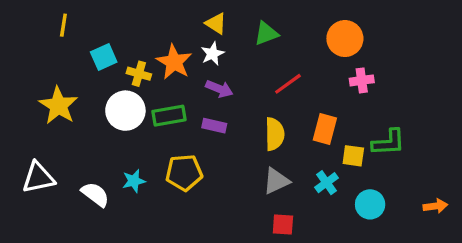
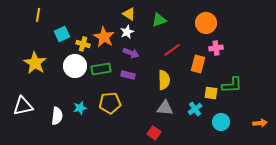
orange rectangle: (325, 129) -> (198, 64), moved
gray triangle: (276, 181) -> (165, 108), turned 30
white semicircle: (95, 194) -> (57, 116), turned 60
red square: (283, 225) -> (154, 133), moved, turned 32

